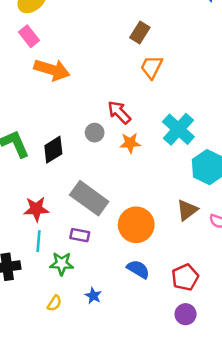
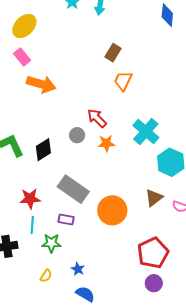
blue semicircle: (138, 269) -> (85, 294), moved
red pentagon: (185, 277) -> (153, 253), size x1.4

